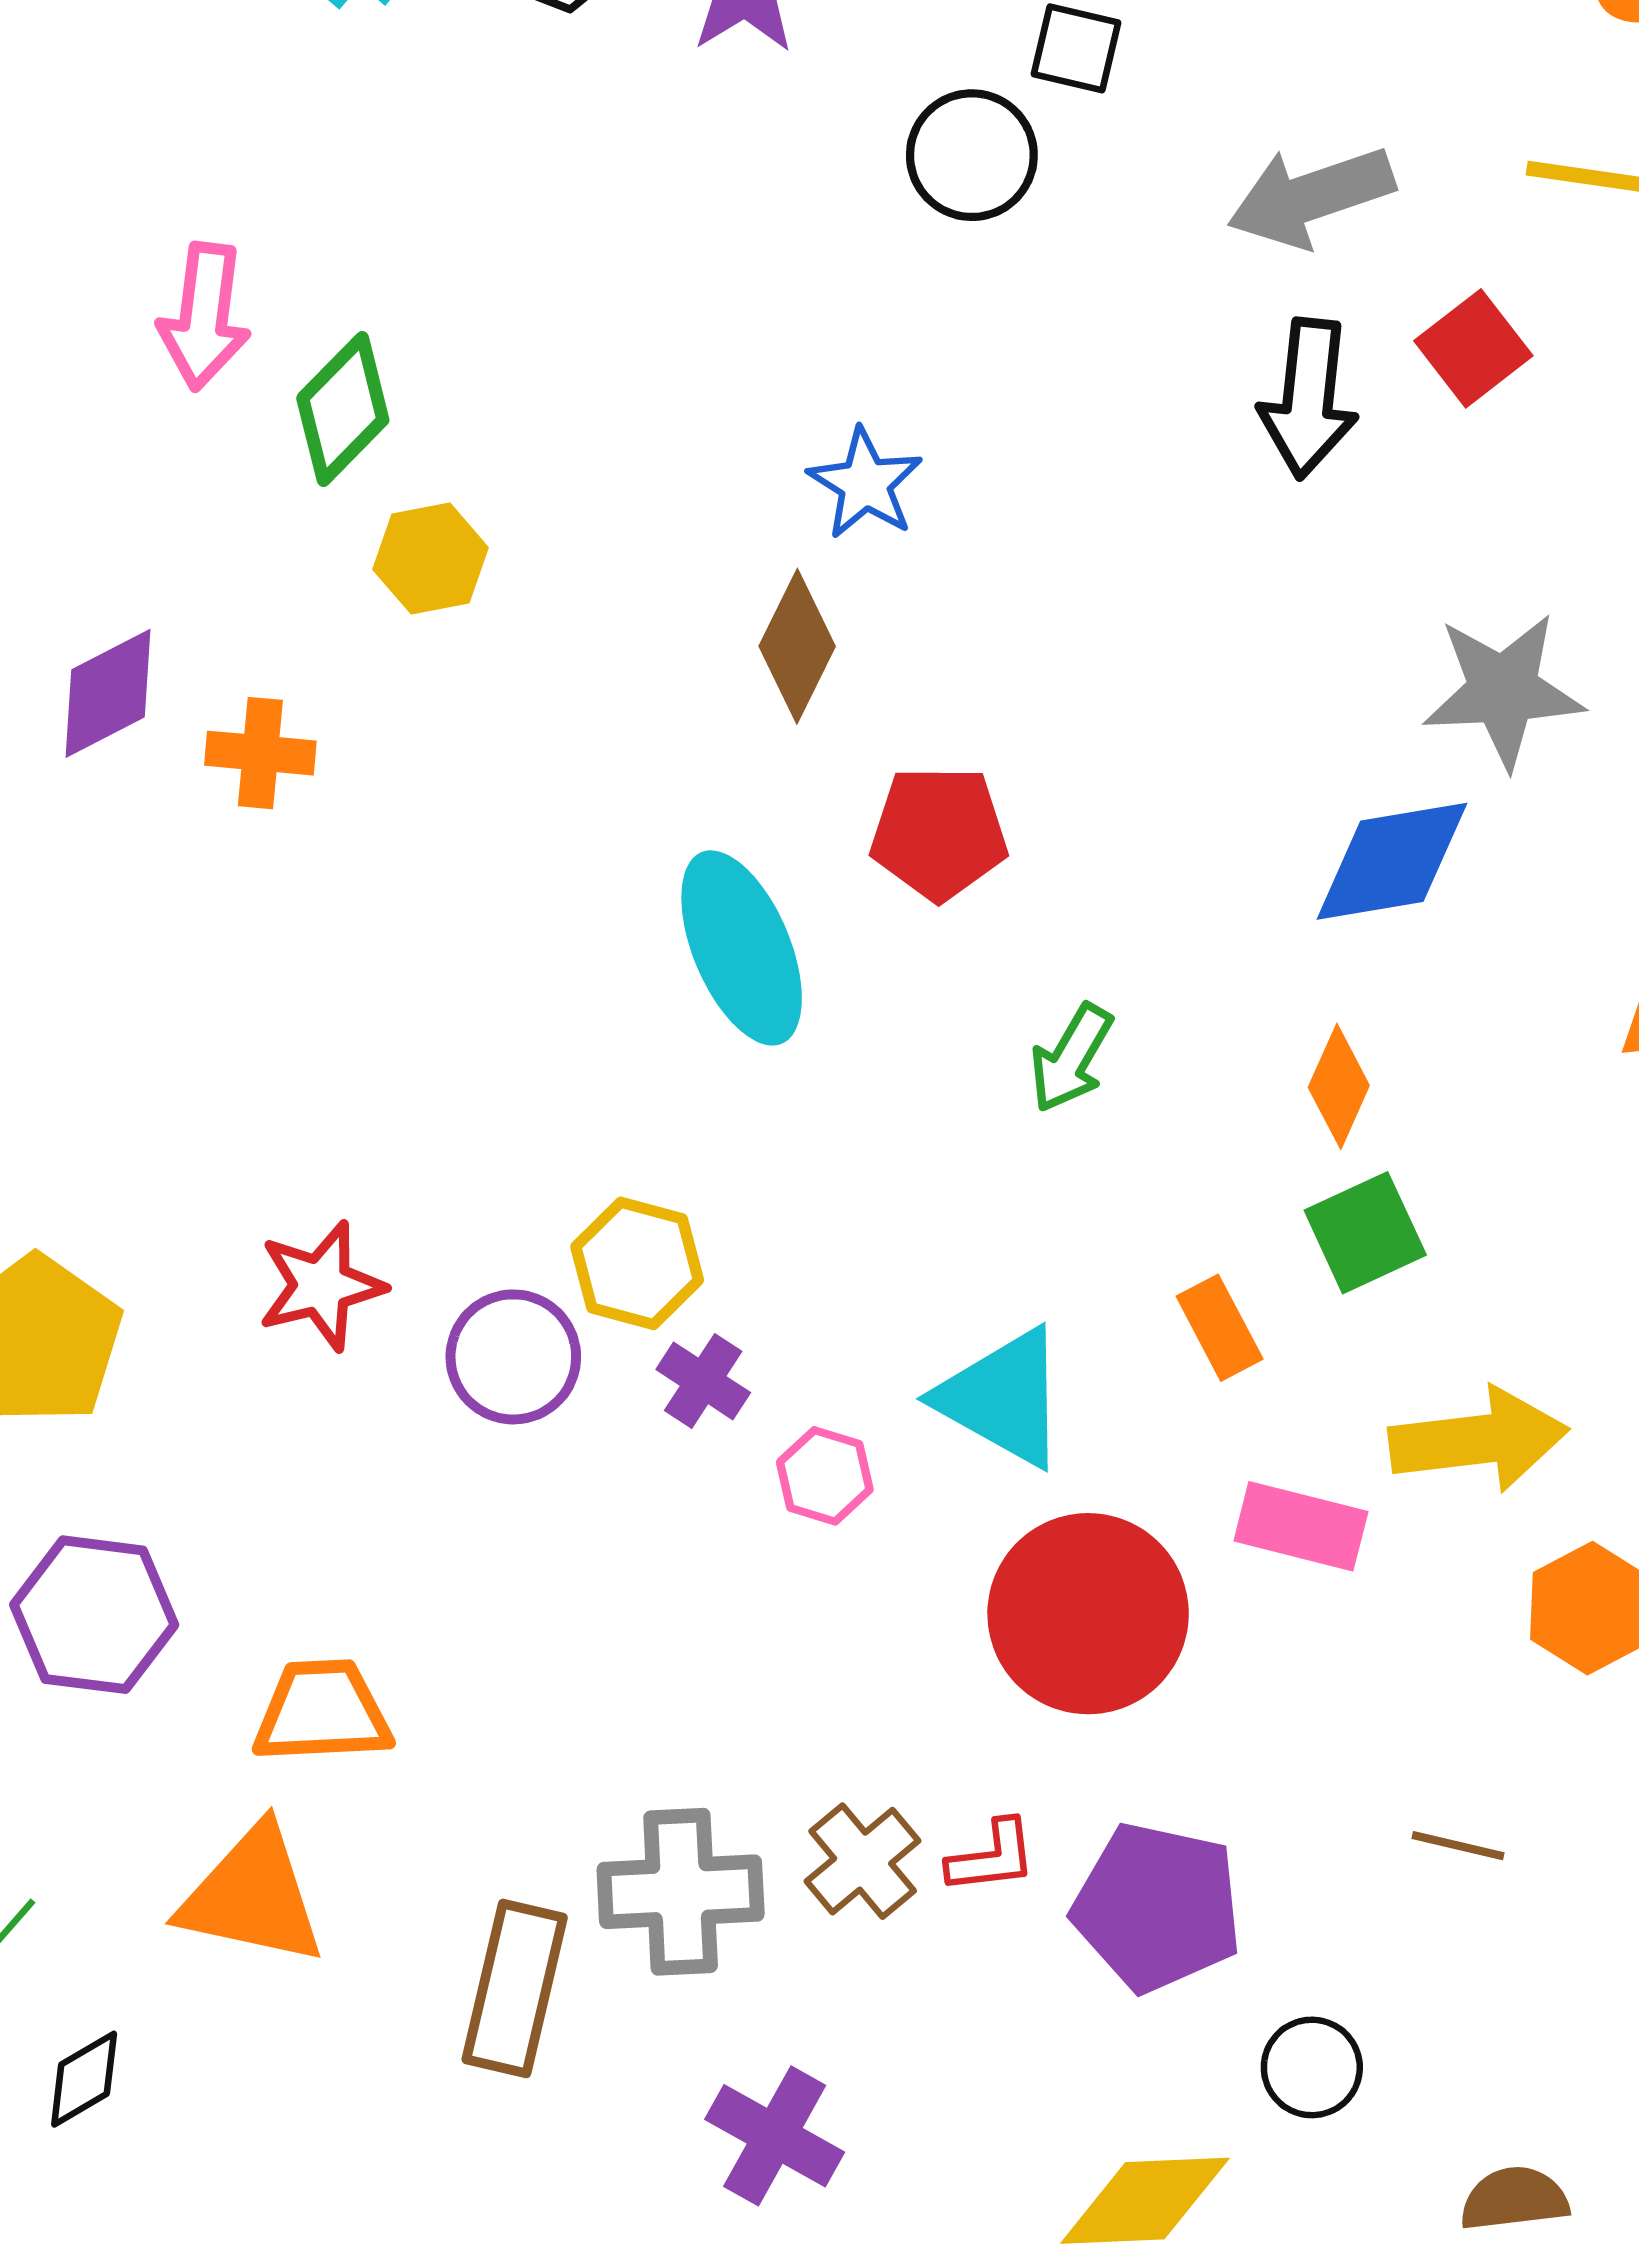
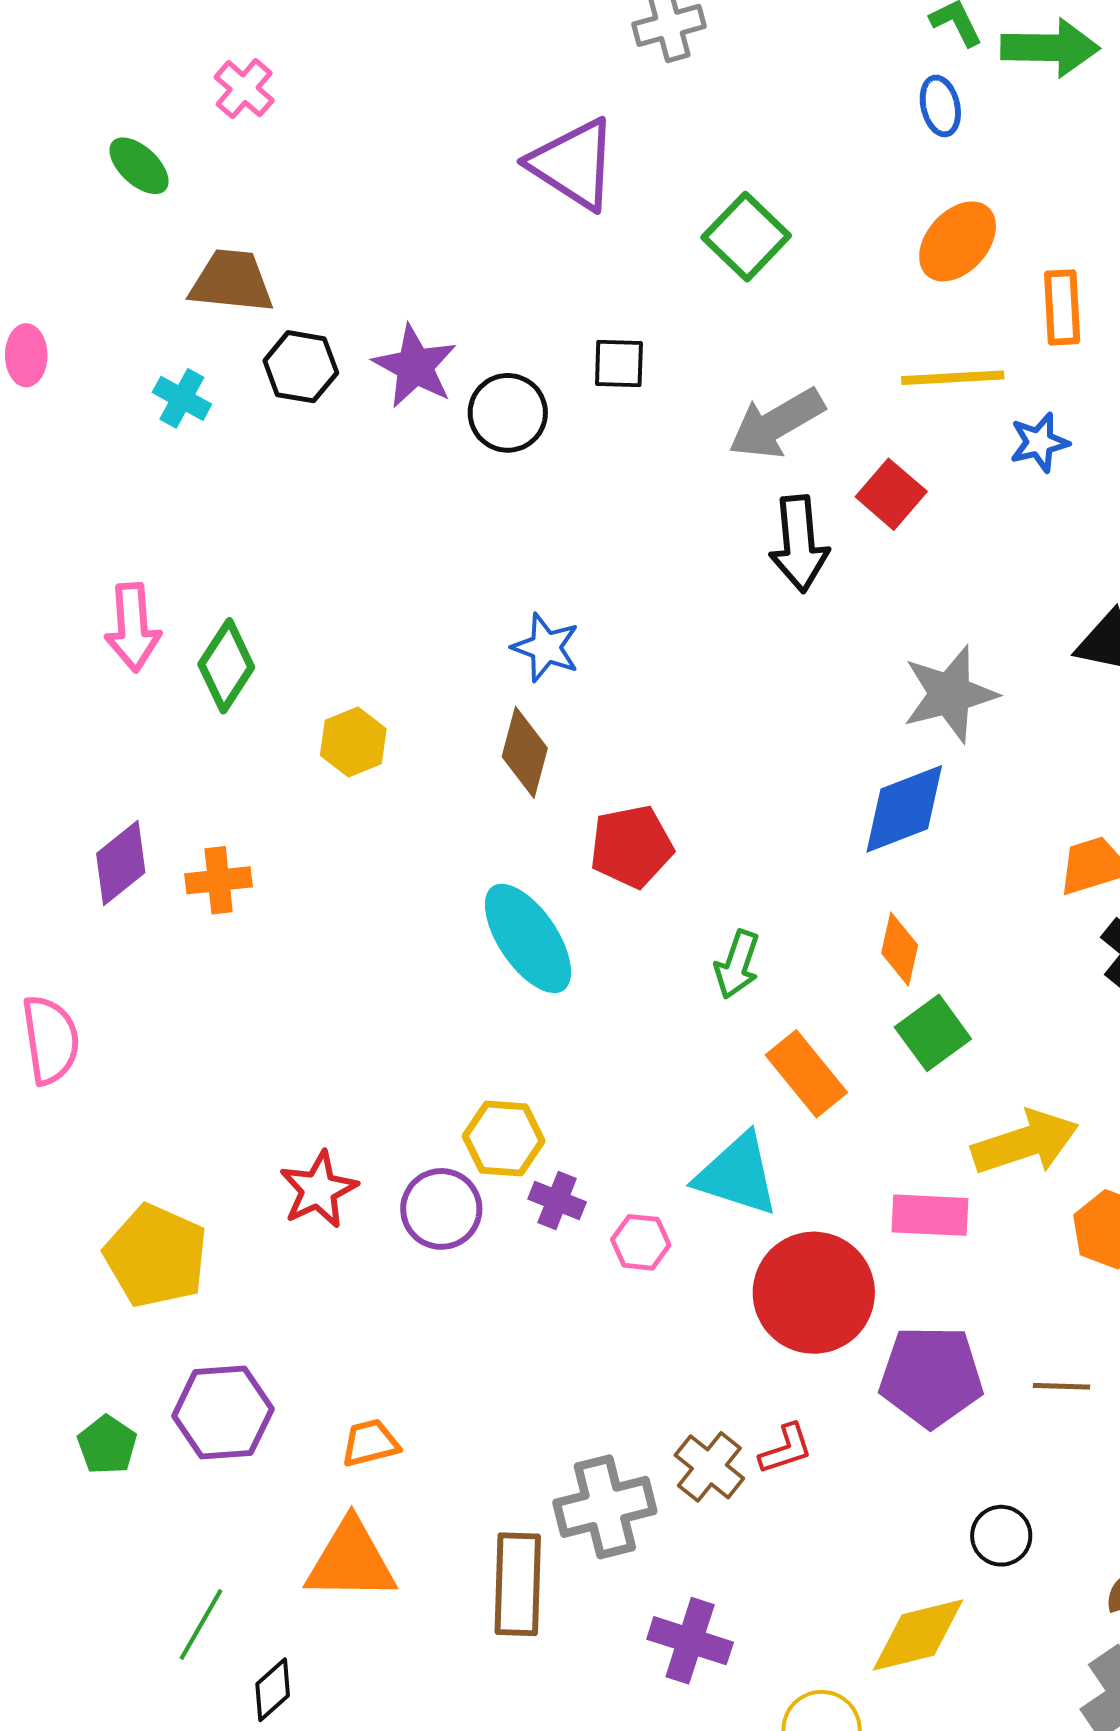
black circle: (972, 155) -> (508, 413), moved
yellow hexagon: (431, 559) -> (353, 742), moved
orange rectangle: (1220, 1328) -> (806, 1074), moved, size x1.4
orange trapezoid: (322, 1712) -> (370, 1443), size x0.7
purple pentagon: (1157, 1907) -> (931, 1376), moved

